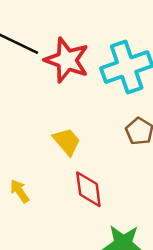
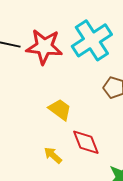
yellow arrow: (20, 191) -> (53, 155), moved

